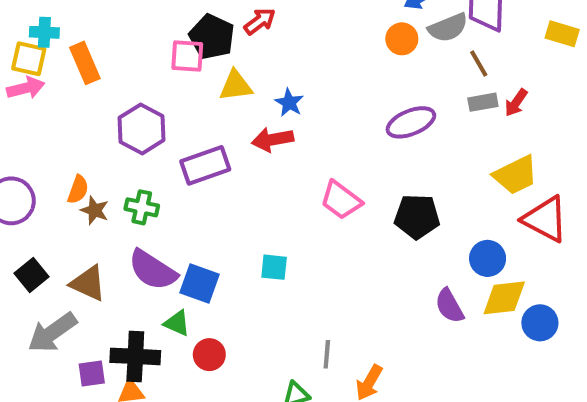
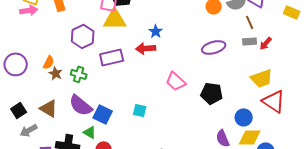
yellow triangle: (236, 86) -> (115, 19), moved, size x1.4
black square: (32, 275) -> (19, 110), moved
gray arrow: (52, 332) -> (29, 130), size x0.7

